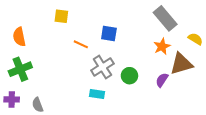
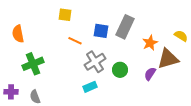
yellow square: (61, 16) -> (65, 15), moved
gray rectangle: (165, 18) -> (125, 27), moved, turned 65
green cross: (20, 69) -> (33, 64), moved
cyan rectangle: (97, 94) -> (90, 87), turned -32

